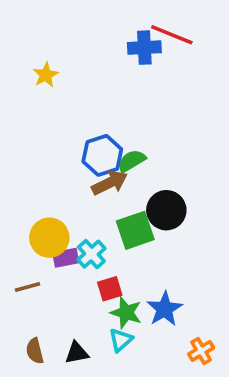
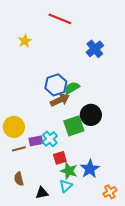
red line: (172, 35) -> (60, 19), moved
blue cross: (144, 48) -> (95, 49), moved, turned -36
yellow circle: (49, 238) -> (14, 127), moved
brown line: (27, 287) -> (19, 149), moved
brown semicircle: (35, 351) -> (19, 179), moved

